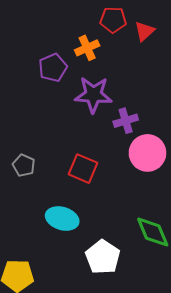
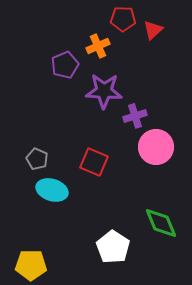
cyan ellipse: (62, 219) -> (52, 190), moved

